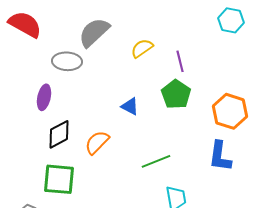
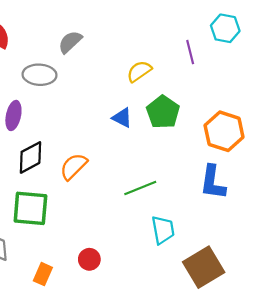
gray semicircle: (94, 32) -> (70, 42), size x0.7
yellow semicircle: (142, 48) -> (139, 71), moved
purple line: (180, 61) -> (190, 52), moved
blue triangle: (130, 106) -> (122, 118), moved

